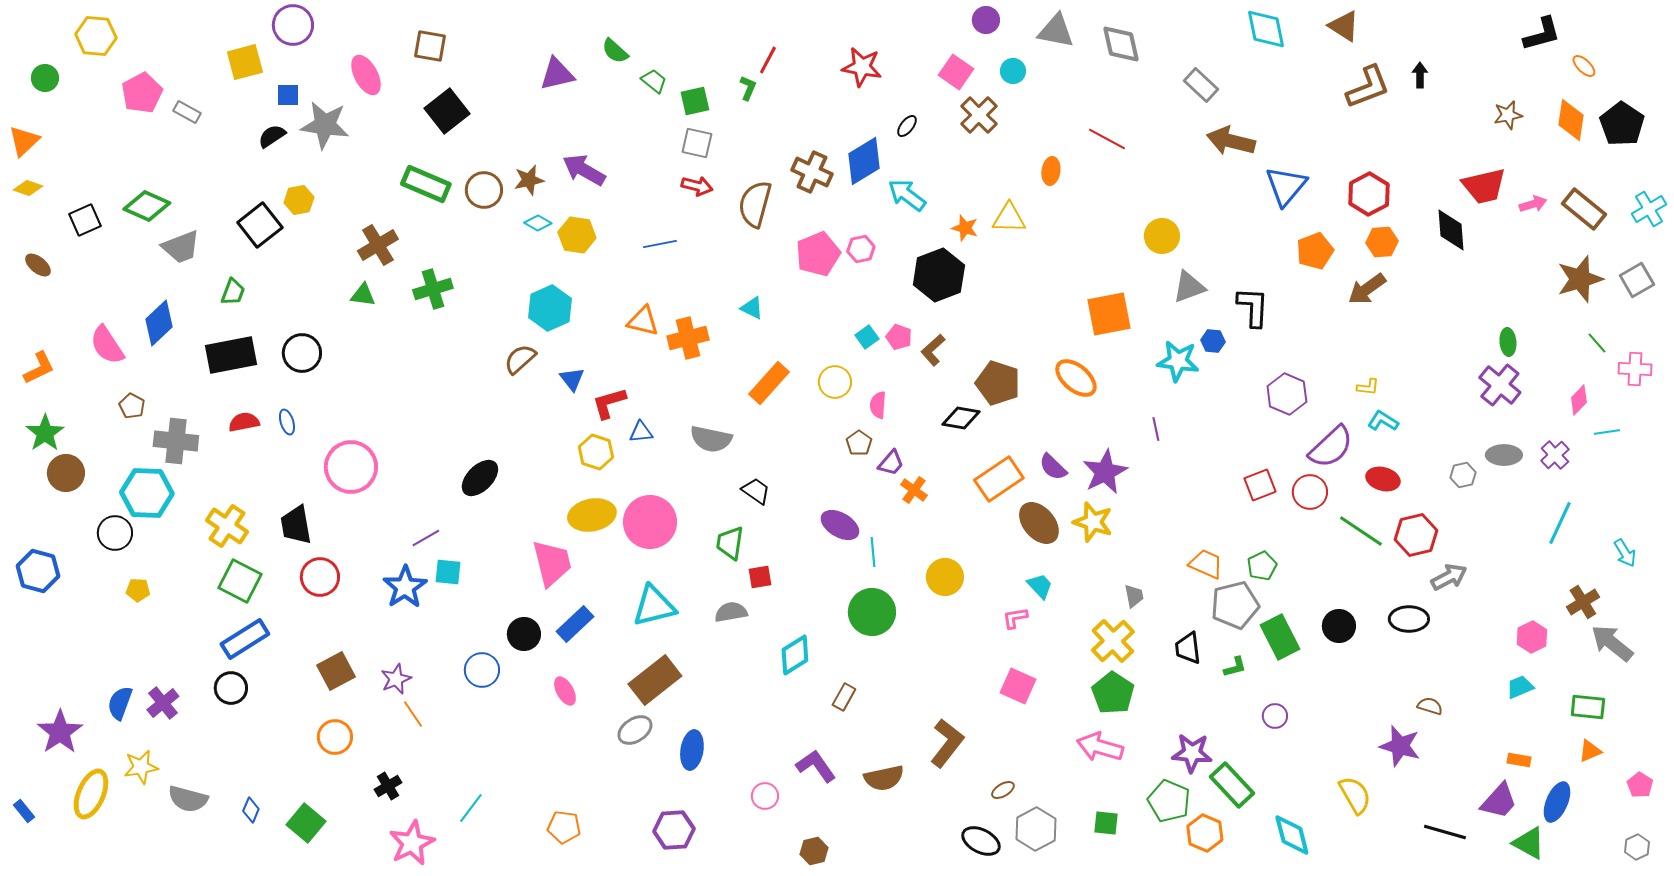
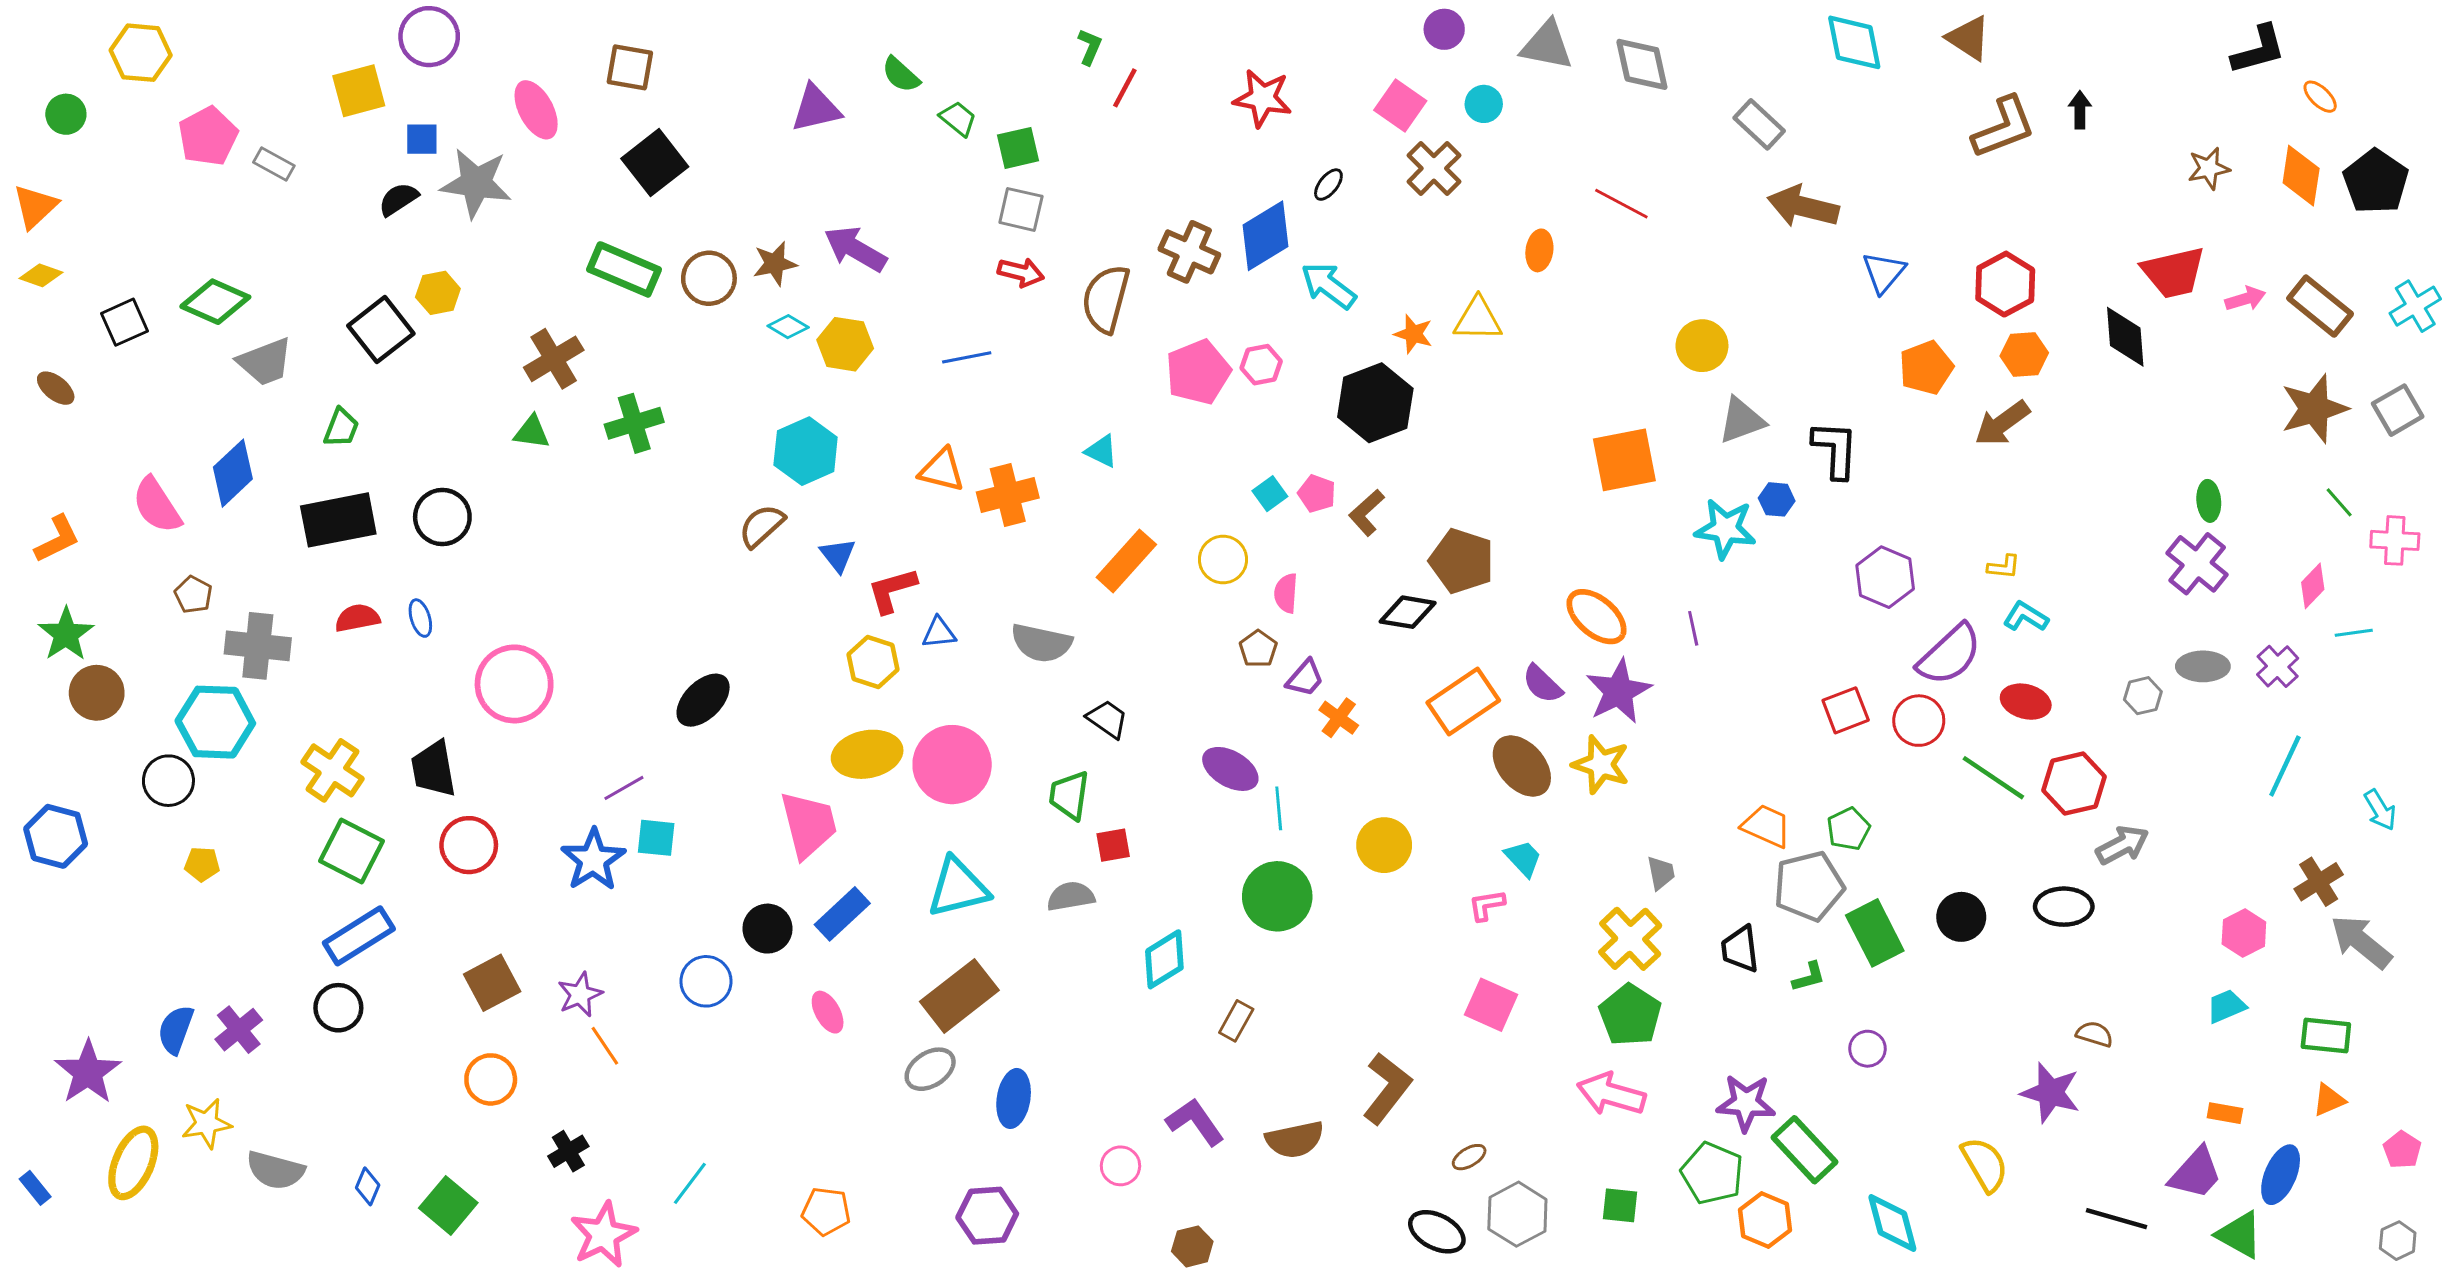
green L-shape: (748, 88) -> (1090, 47), moved
blue triangle: (1286, 186) -> (1884, 272), size x0.7
orange ellipse: (1076, 378) -> (1597, 617), moved

